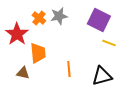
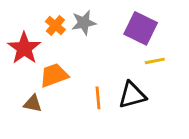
yellow line: (109, 43) -> (155, 61), turned -32
orange trapezoid: (38, 53) -> (54, 75), turned -105
black triangle: (102, 76) -> (132, 95), moved

